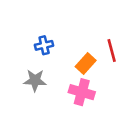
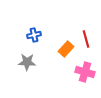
pink cross: (82, 92) -> (85, 72), moved

